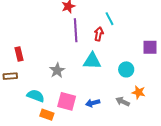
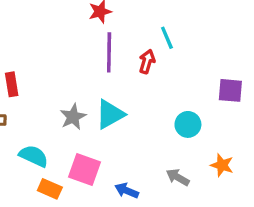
cyan triangle: (92, 61) -> (110, 114), moved, turned -36
orange star: (139, 92) -> (222, 165), moved
blue arrow: (93, 103) -> (127, 191), moved, turned 32

